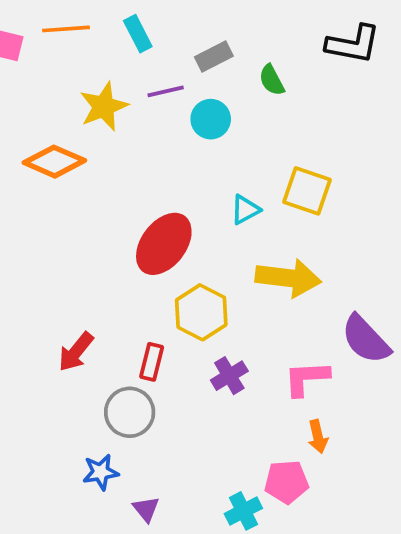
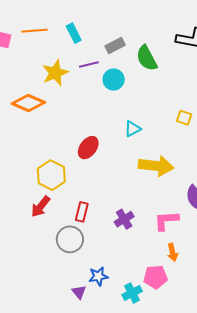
green semicircle: (272, 80) -> (147, 58), size x1.5
yellow square: (307, 191) -> (184, 118), moved, size x0.6
red ellipse: (164, 244) -> (88, 148), size x0.7
yellow hexagon: (201, 312) -> (51, 175), moved
blue star: (101, 472) -> (98, 276), moved

